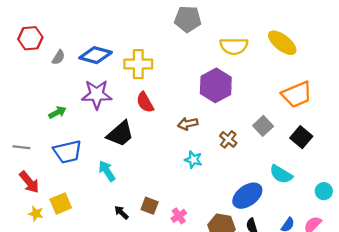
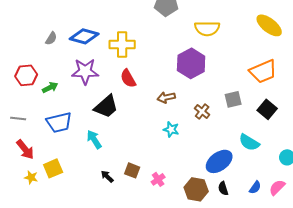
red hexagon: (30, 38) -> (26, 75), moved
yellow ellipse: (282, 43) -> (269, 25), moved
gray square: (263, 126) -> (233, 99), turned 30

